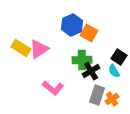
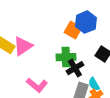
blue hexagon: (72, 25) -> (86, 22), moved
cyan semicircle: (114, 71) -> (94, 84), moved

